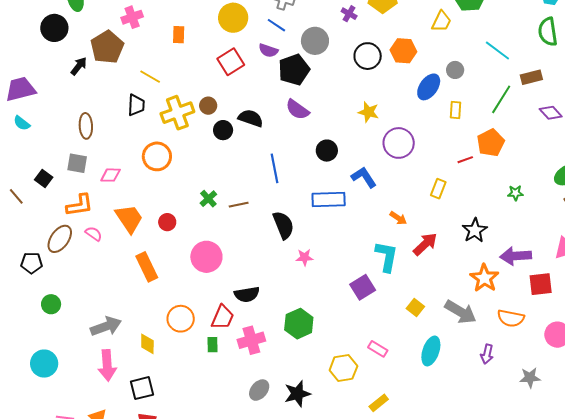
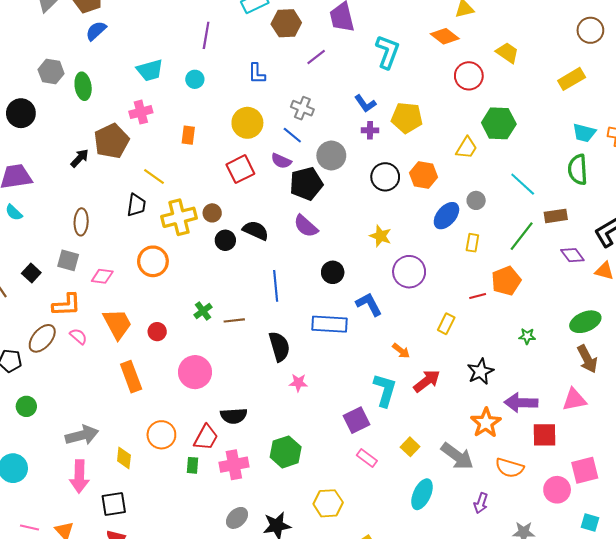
purple cross: (349, 14) -> (370, 130), turned -35
black circle: (54, 28) -> (21, 113), moved
pink rectangle: (378, 349) -> (367, 458), moved

